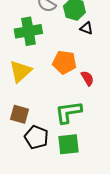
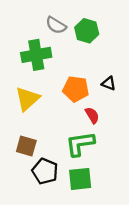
black triangle: (86, 28) -> (109, 83), moved
red semicircle: (87, 78) -> (92, 115), moved

